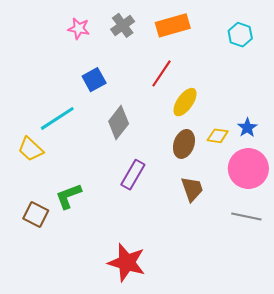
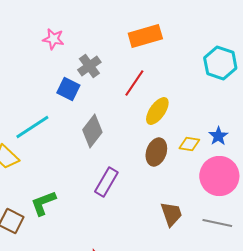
gray cross: (123, 25) -> (89, 66), moved
cyan hexagon: (240, 35) -> (220, 63), moved, size x1.4
blue square: (94, 80) -> (68, 89), turned -35
brown trapezoid: (192, 189) -> (171, 214), moved

